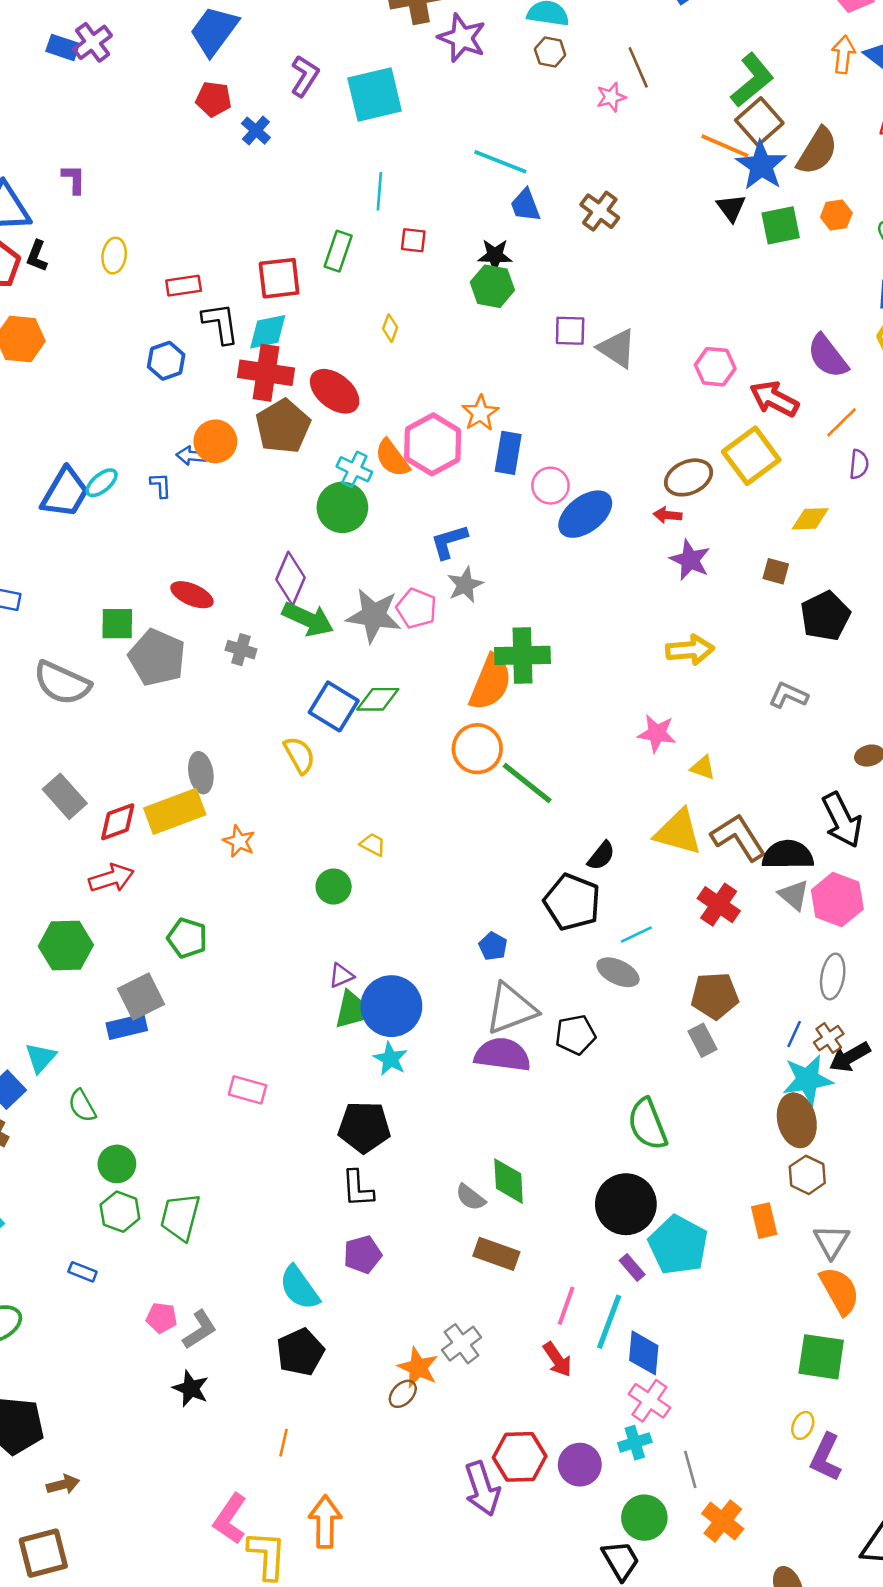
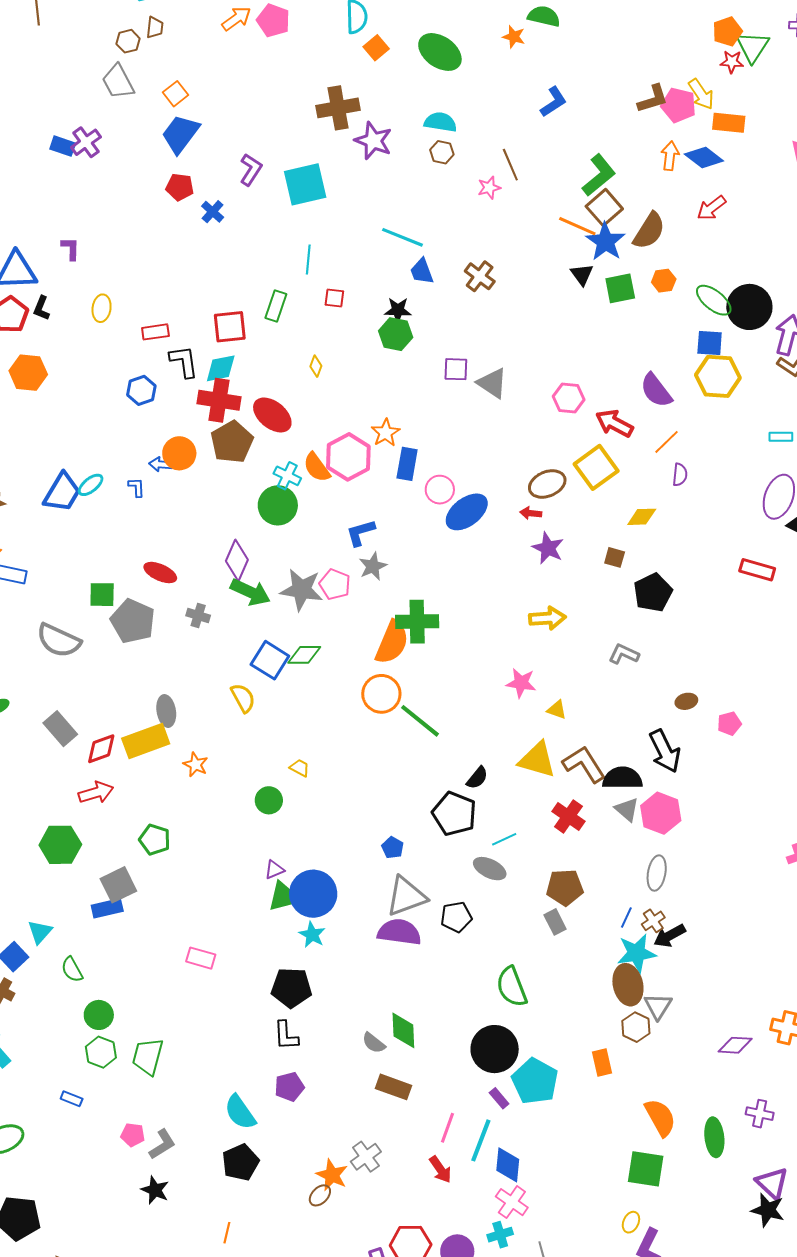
gray triangle: (831, 1241) -> (658, 1006), moved

